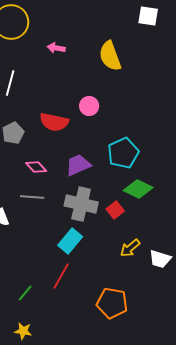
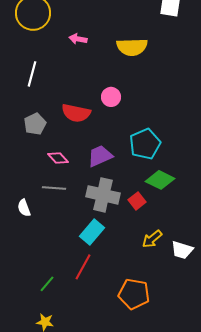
yellow semicircle: (110, 56) -> (132, 47), turned -72

